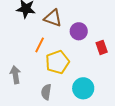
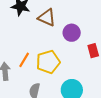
orange line: (40, 45) -> (24, 60), moved

